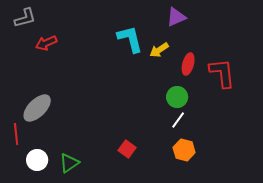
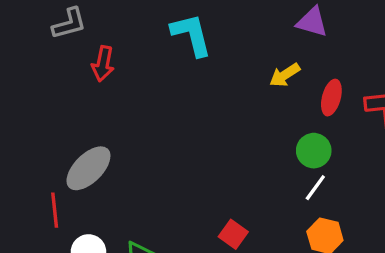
purple triangle: (176, 17) -> (312, 22), turned 40
cyan L-shape: (130, 39) -> (191, 35), moved
red arrow: (46, 43) -> (103, 64), turned -55

